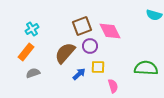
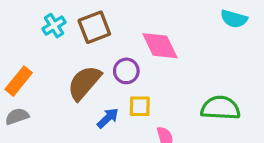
brown square: (82, 26) -> (94, 27), moved
cyan cross: (32, 29) -> (54, 26), moved
gray semicircle: (33, 73) -> (17, 116), moved

